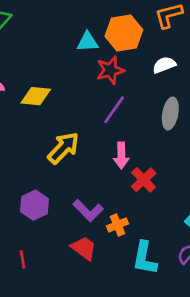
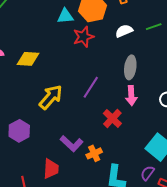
purple line: (114, 110) -> (91, 87), moved
pink arrow: (121, 155) -> (131, 96), moved
purple hexagon: (34, 205) -> (19, 131), moved
red trapezoid: (84, 248) -> (51, 169), moved, turned 60

